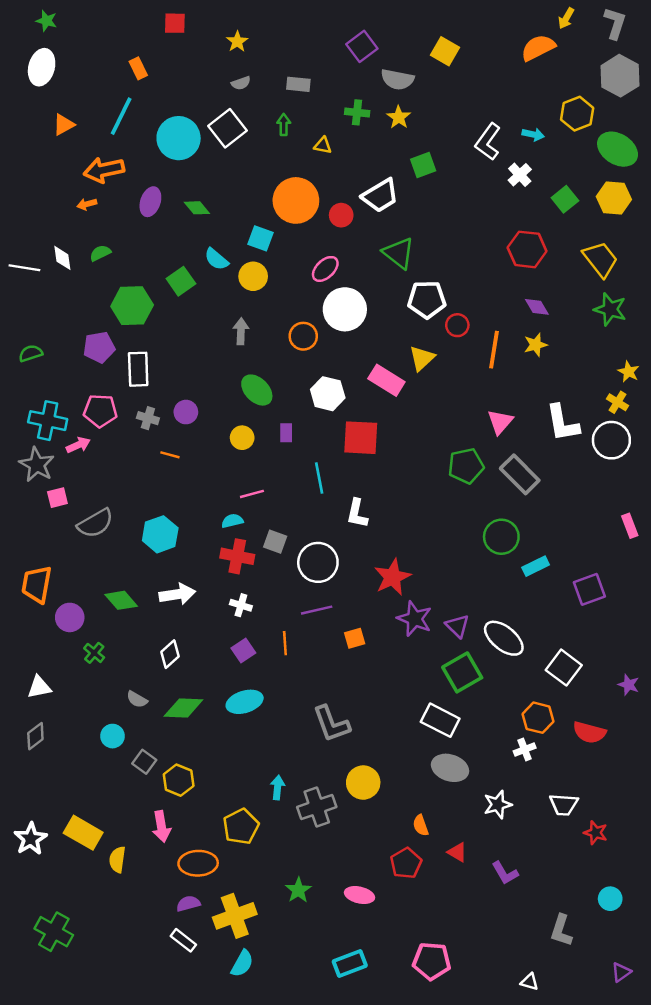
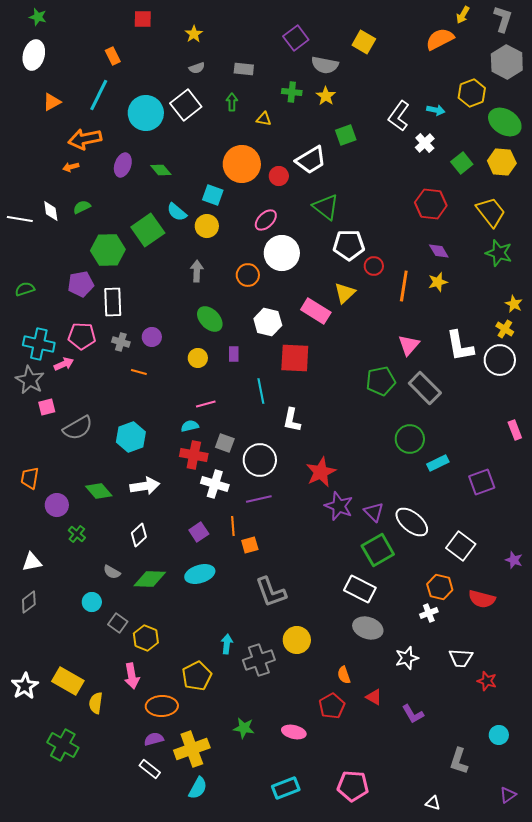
green square: (181, 281) -> (148, 230), size x1.4
orange trapezoid: (37, 584) -> (30, 478), size x0.7
white cross: (241, 605) -> (215, 484), moved, size x1.5
orange square: (355, 638) -> (250, 545), moved
green star: (298, 890) -> (244, 728), turned -30
green cross: (54, 932) -> (63, 745), moved

